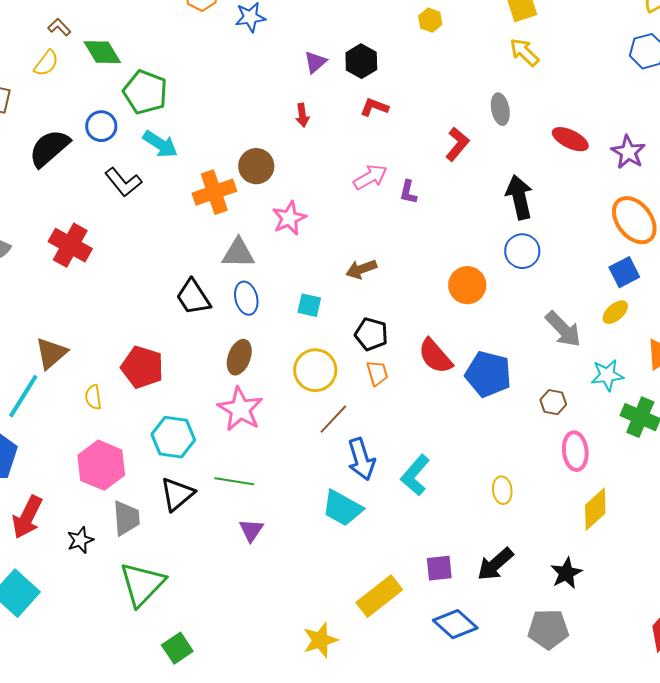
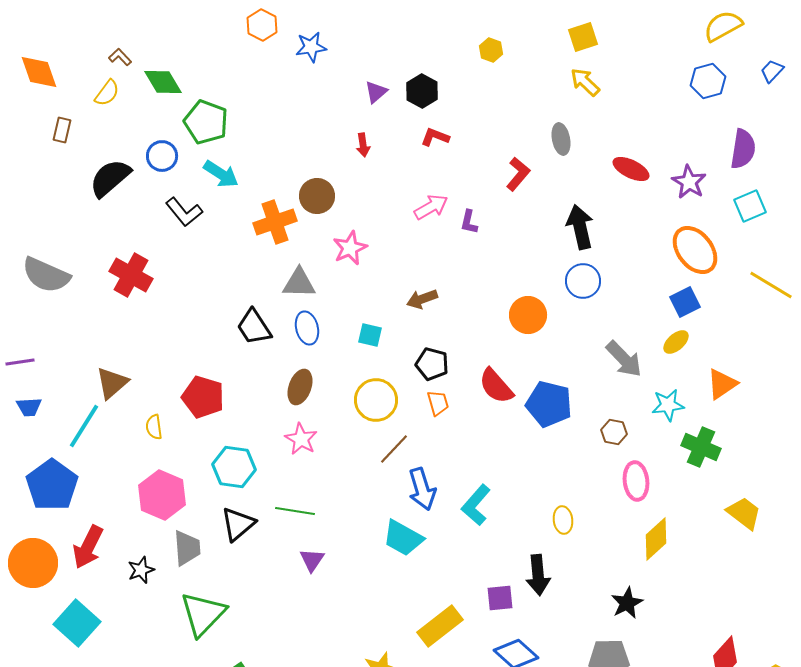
pink star: (240, 409) -> (301, 439), size x0.7
black arrow: (495, 564) -> (538, 575), moved, turned -54

